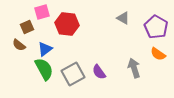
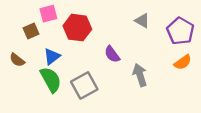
brown semicircle: (19, 45) -> (17, 60), moved
orange semicircle: (158, 54) -> (183, 62), turned -70
gray arrow: (134, 68) -> (140, 75), moved
purple semicircle: (99, 72) -> (112, 54), moved

